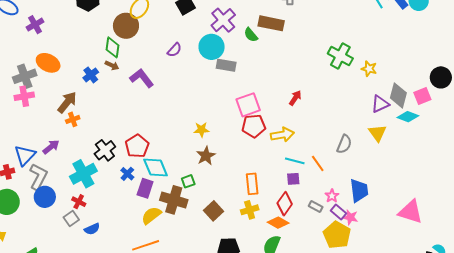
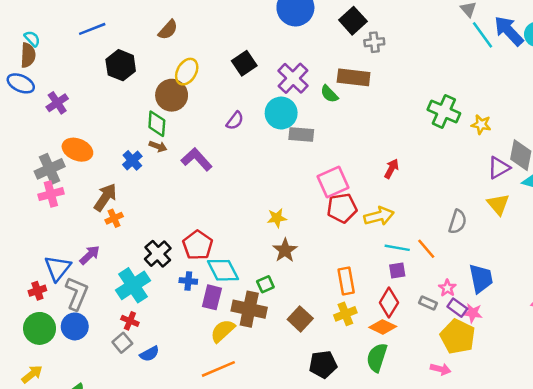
blue cross: (127, 174) -> (188, 281), turned -32
blue circle: (45, 197) -> (75, 326), moved

